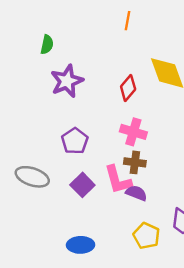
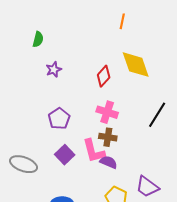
orange line: (128, 21) -> (122, 21), moved
purple star: (67, 81) -> (54, 70), size x0.6
gray ellipse: (32, 177) -> (23, 164), moved

